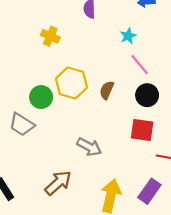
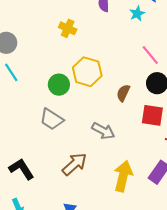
cyan star: (128, 36) -> (137, 14), moved
brown semicircle: (107, 90) -> (123, 93), moved
gray trapezoid: (22, 124) -> (52, 119), moved

